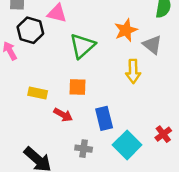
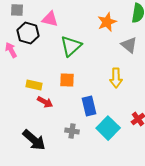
orange star: (126, 30) -> (107, 22), moved
yellow arrow: (133, 71) -> (116, 78), moved
red arrow: (63, 115) -> (45, 102), moved

